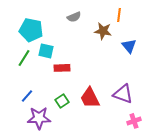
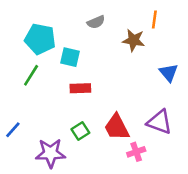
blue triangle: (129, 46) -> (169, 73), moved
cyan square: (46, 51) -> (70, 57), moved
blue line: (27, 96) -> (13, 130), moved
pink cross: (134, 121) -> (136, 152), moved

